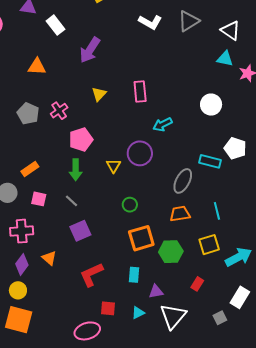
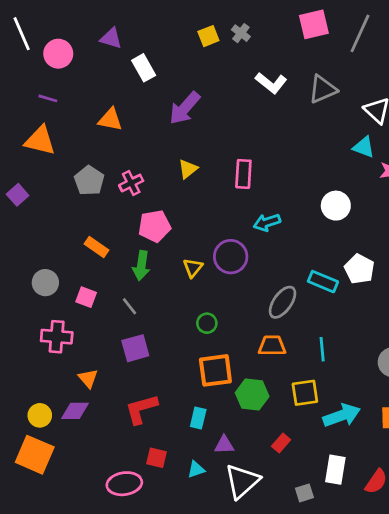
orange rectangle: (30, 169) -> (97, 247), moved, turned 60
purple diamond: (22, 264) -> (75, 411), moved, turned 45
white rectangle: (240, 297) -> (335, 470), turned -30

